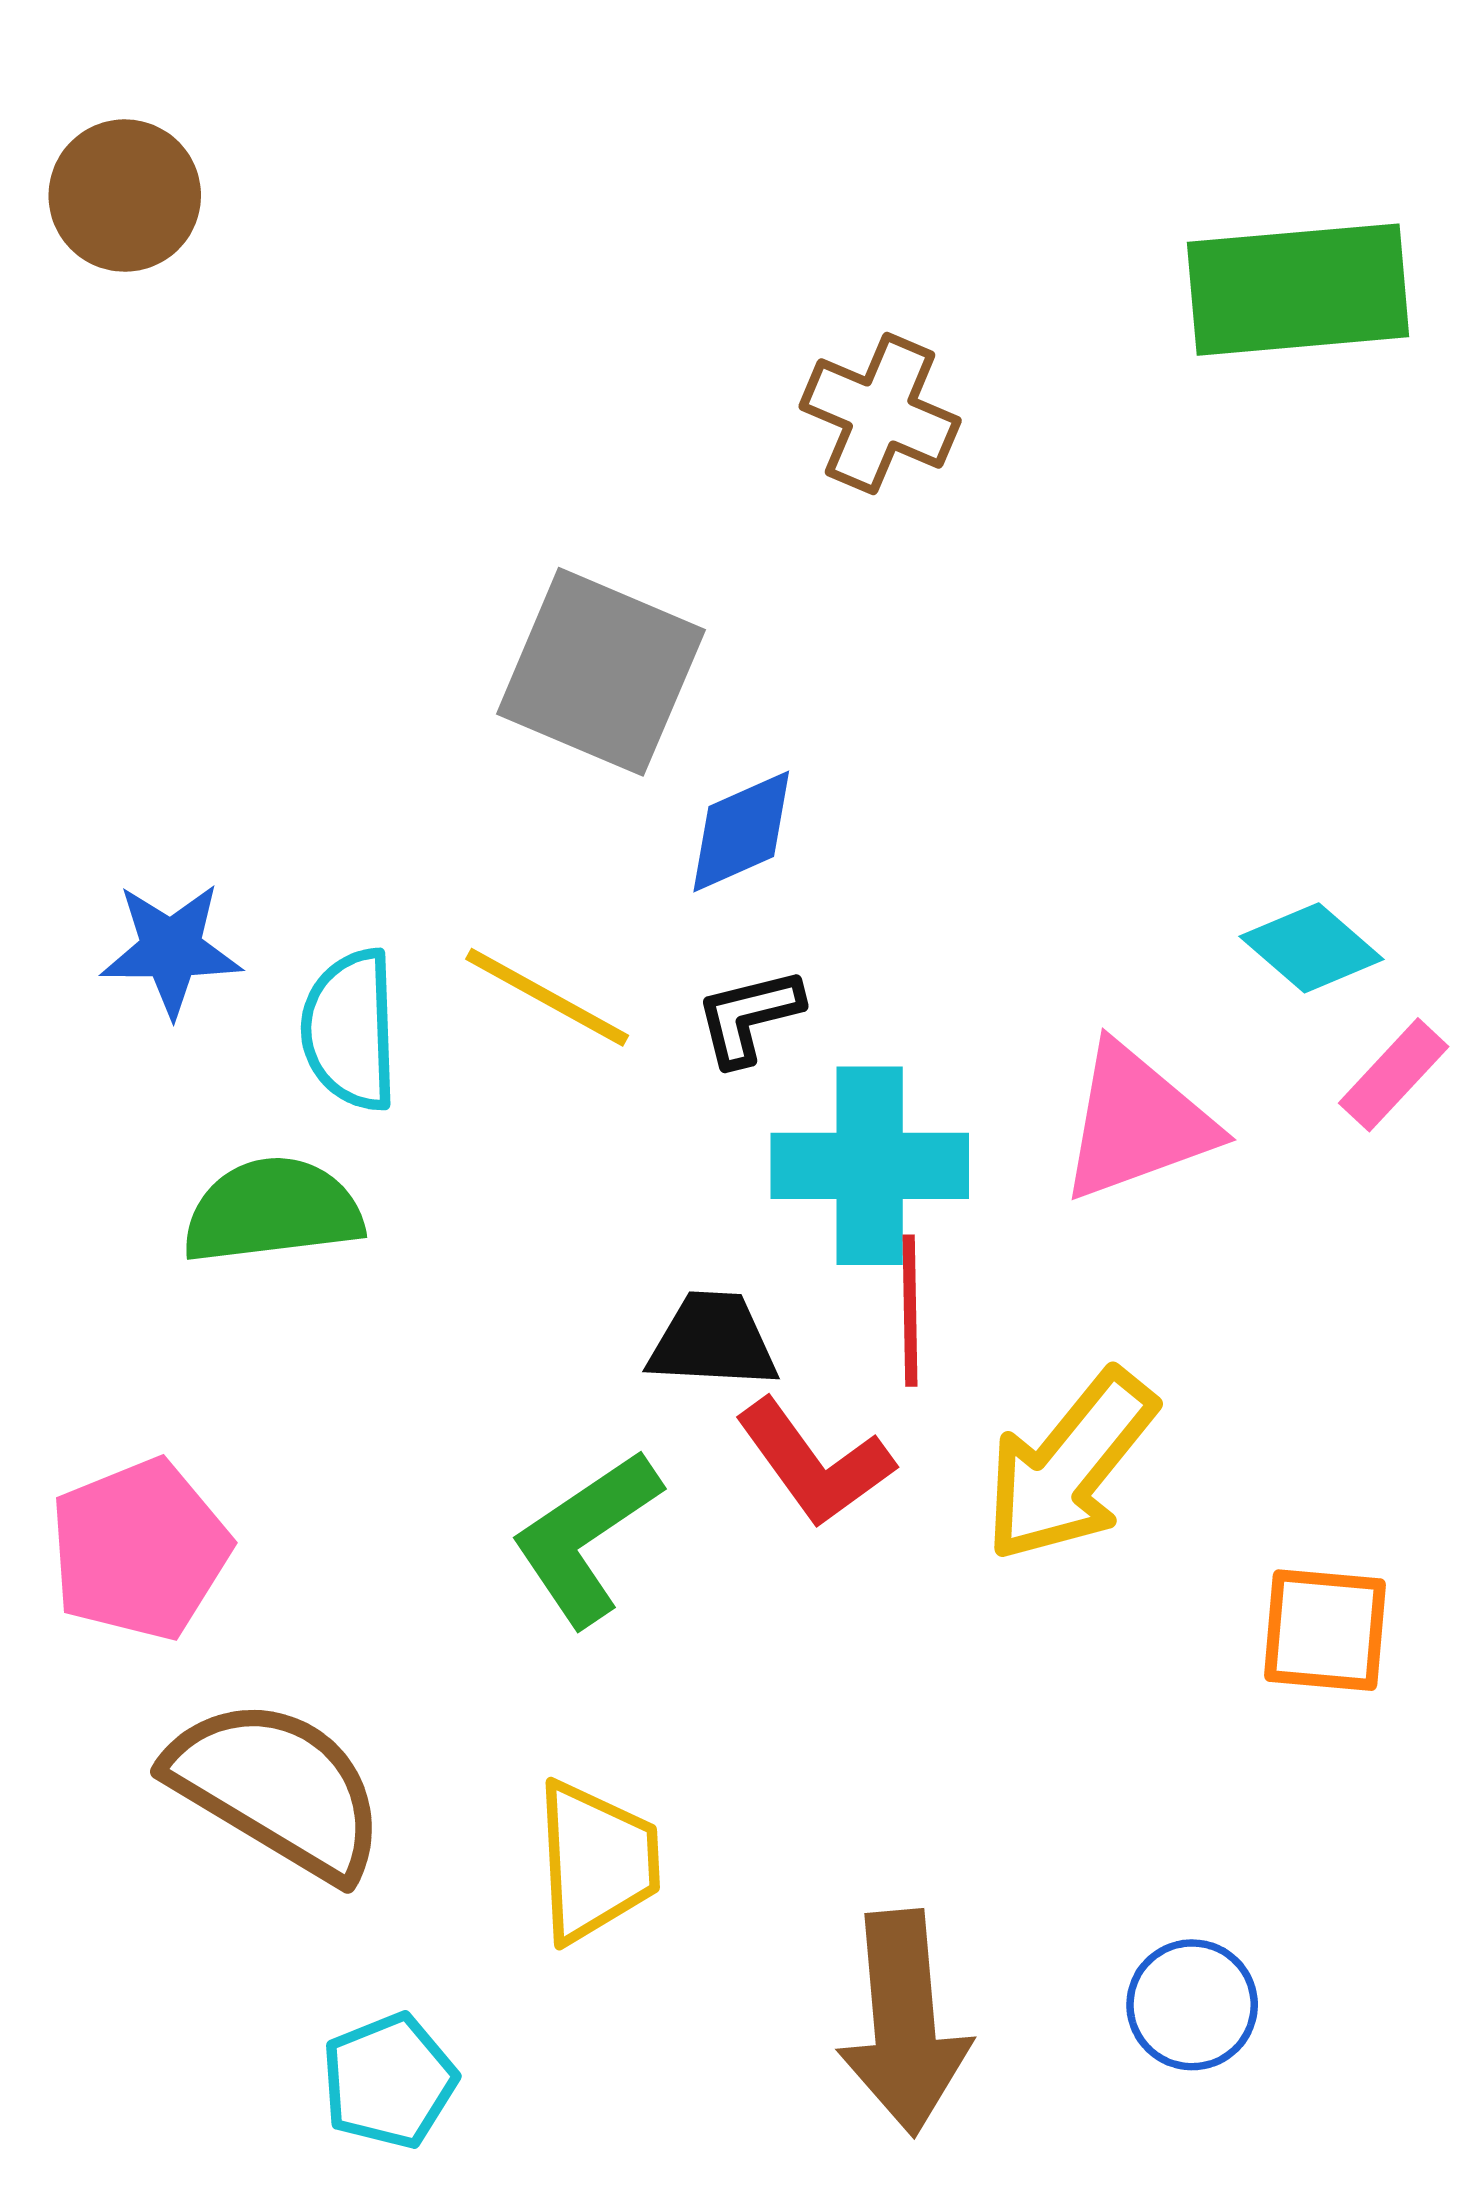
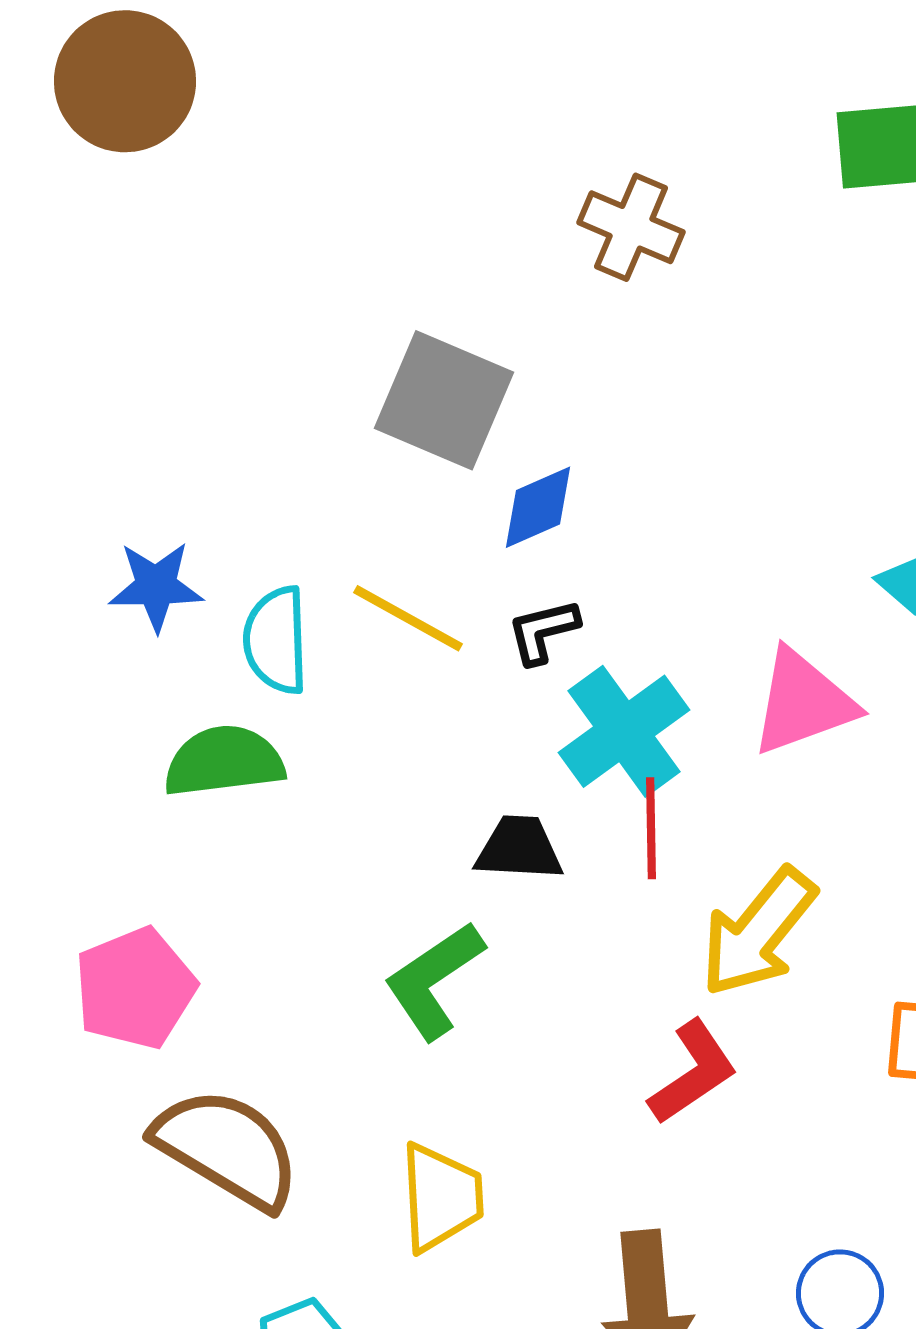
brown circle: (125, 196) -> (125, 81), size x1.4
cyan cross: (870, 1166) -> (624, 731), turned -36
red L-shape: (814, 1463) -> (693, 1072), moved, turned -88

